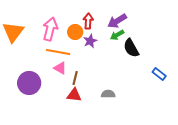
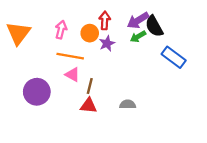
pink arrow: (50, 29) -> (61, 30), size x0.7
black semicircle: (131, 48) -> (154, 26), moved
blue rectangle: (159, 74) -> (174, 57), moved, size x1.5

